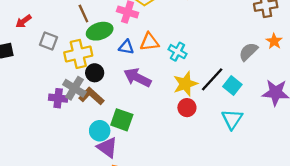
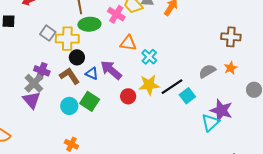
gray square: (48, 41) -> (48, 33), moved
blue triangle: (126, 47) -> (92, 74), moved
gray cross: (74, 88) -> (34, 83), moved
red circle: (187, 108) -> (128, 96), moved
cyan triangle: (232, 119) -> (210, 123), moved
purple triangle: (107, 147) -> (32, 100), moved

